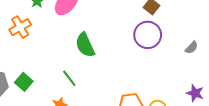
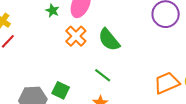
orange cross: (20, 27) -> (76, 36), moved

